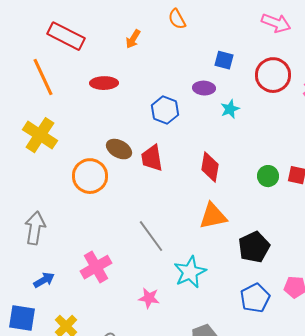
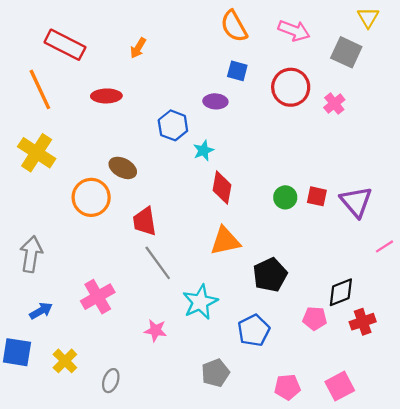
orange semicircle: (177, 19) -> (234, 26), moved, size x1.4
cyan star: (230, 109) -> (203, 150), moved
red trapezoid: (152, 158) -> (145, 221), moved
blue pentagon: (255, 298) -> (254, 330), moved

